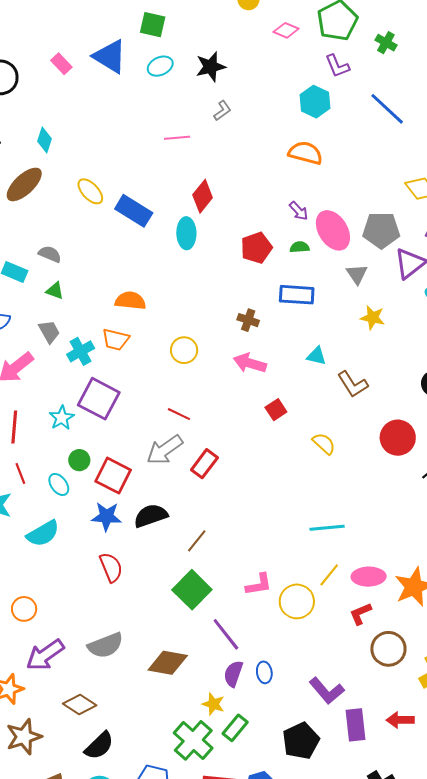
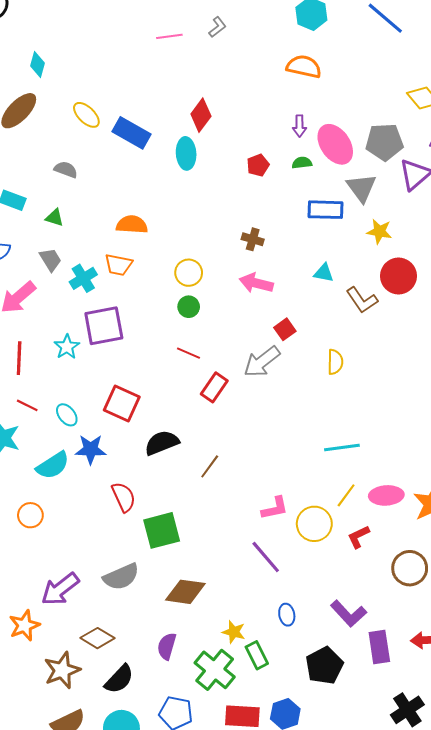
pink line: (177, 138) -> (169, 36), moved
purple arrow: (299, 211) -> (299, 126), turned 45
red pentagon: (256, 248) -> (258, 165), size x0.7
gray semicircle: (50, 254) -> (66, 170), moved
gray triangle: (357, 274) -> (361, 188), size x1.4
blue rectangle: (297, 295) -> (326, 210), moved
purple square: (99, 399) -> (104, 326), turned -36
red line: (179, 414) -> (188, 353), moved
red circle: (398, 438) -> (398, 276), moved
yellow semicircle: (324, 444) -> (335, 362), turned 50
gray arrow: (165, 450) -> (262, 362), moved
green circle: (79, 460) -> (189, 307), moved
red line: (20, 474) -> (27, 405), turned -40
blue star: (107, 517) -> (91, 449), moved
green square: (192, 590) -> (162, 530), moved, turned 33
orange circle: (24, 609) -> (30, 515), moved
red L-shape: (361, 614) -> (359, 537), moved
purple line: (226, 634) -> (266, 557), moved
blue ellipse: (264, 672) -> (287, 615), moved
purple semicircle: (233, 674) -> (167, 646), moved
green rectangle: (235, 728) -> (257, 655), turned -64
brown star: (24, 737) -> (62, 670), moved

